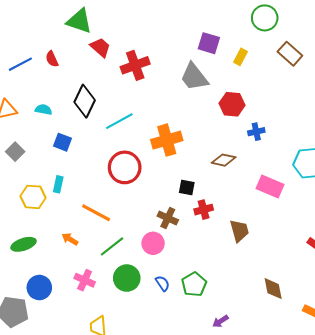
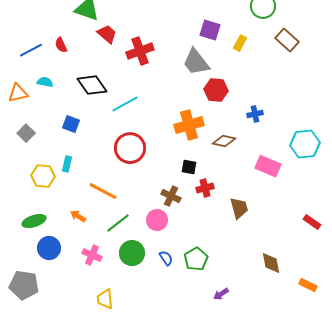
black diamond: (85, 101) -> (92, 85), turned -60
red hexagon: (232, 104) -> (216, 90), moved
cyan semicircle: (44, 110) -> (45, 82), moved
orange cross: (167, 140) -> (189, 125), moved
blue circle: (39, 288) -> (49, 248), moved

